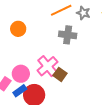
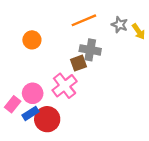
gray star: (83, 13) -> (120, 25), moved
brown square: (60, 74) -> (79, 63), moved, turned 32

